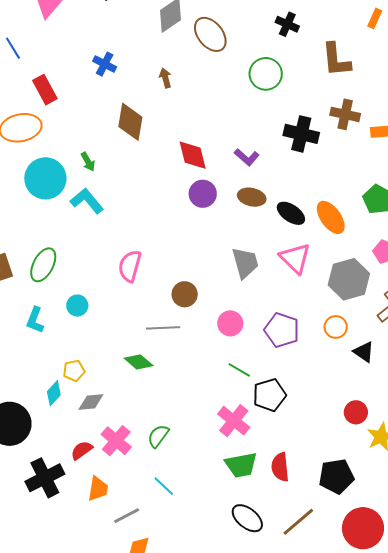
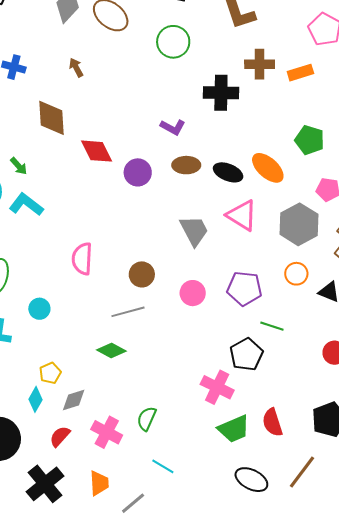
red diamond: (193, 155) -> (97, 151), moved
green line: (239, 370) -> (272, 326), moved
red semicircle: (82, 450) -> (60, 436), moved

